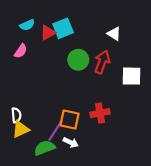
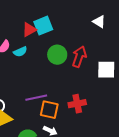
cyan semicircle: (27, 25) -> (20, 52), moved
white triangle: (114, 34) -> (99, 22), moved
purple line: (55, 130) -> (36, 98), moved, turned 45

